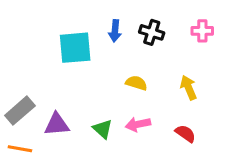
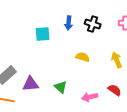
cyan square: (75, 48) -> (43, 34), size x0.7
pink arrow: (138, 124) -> (90, 97), moved

